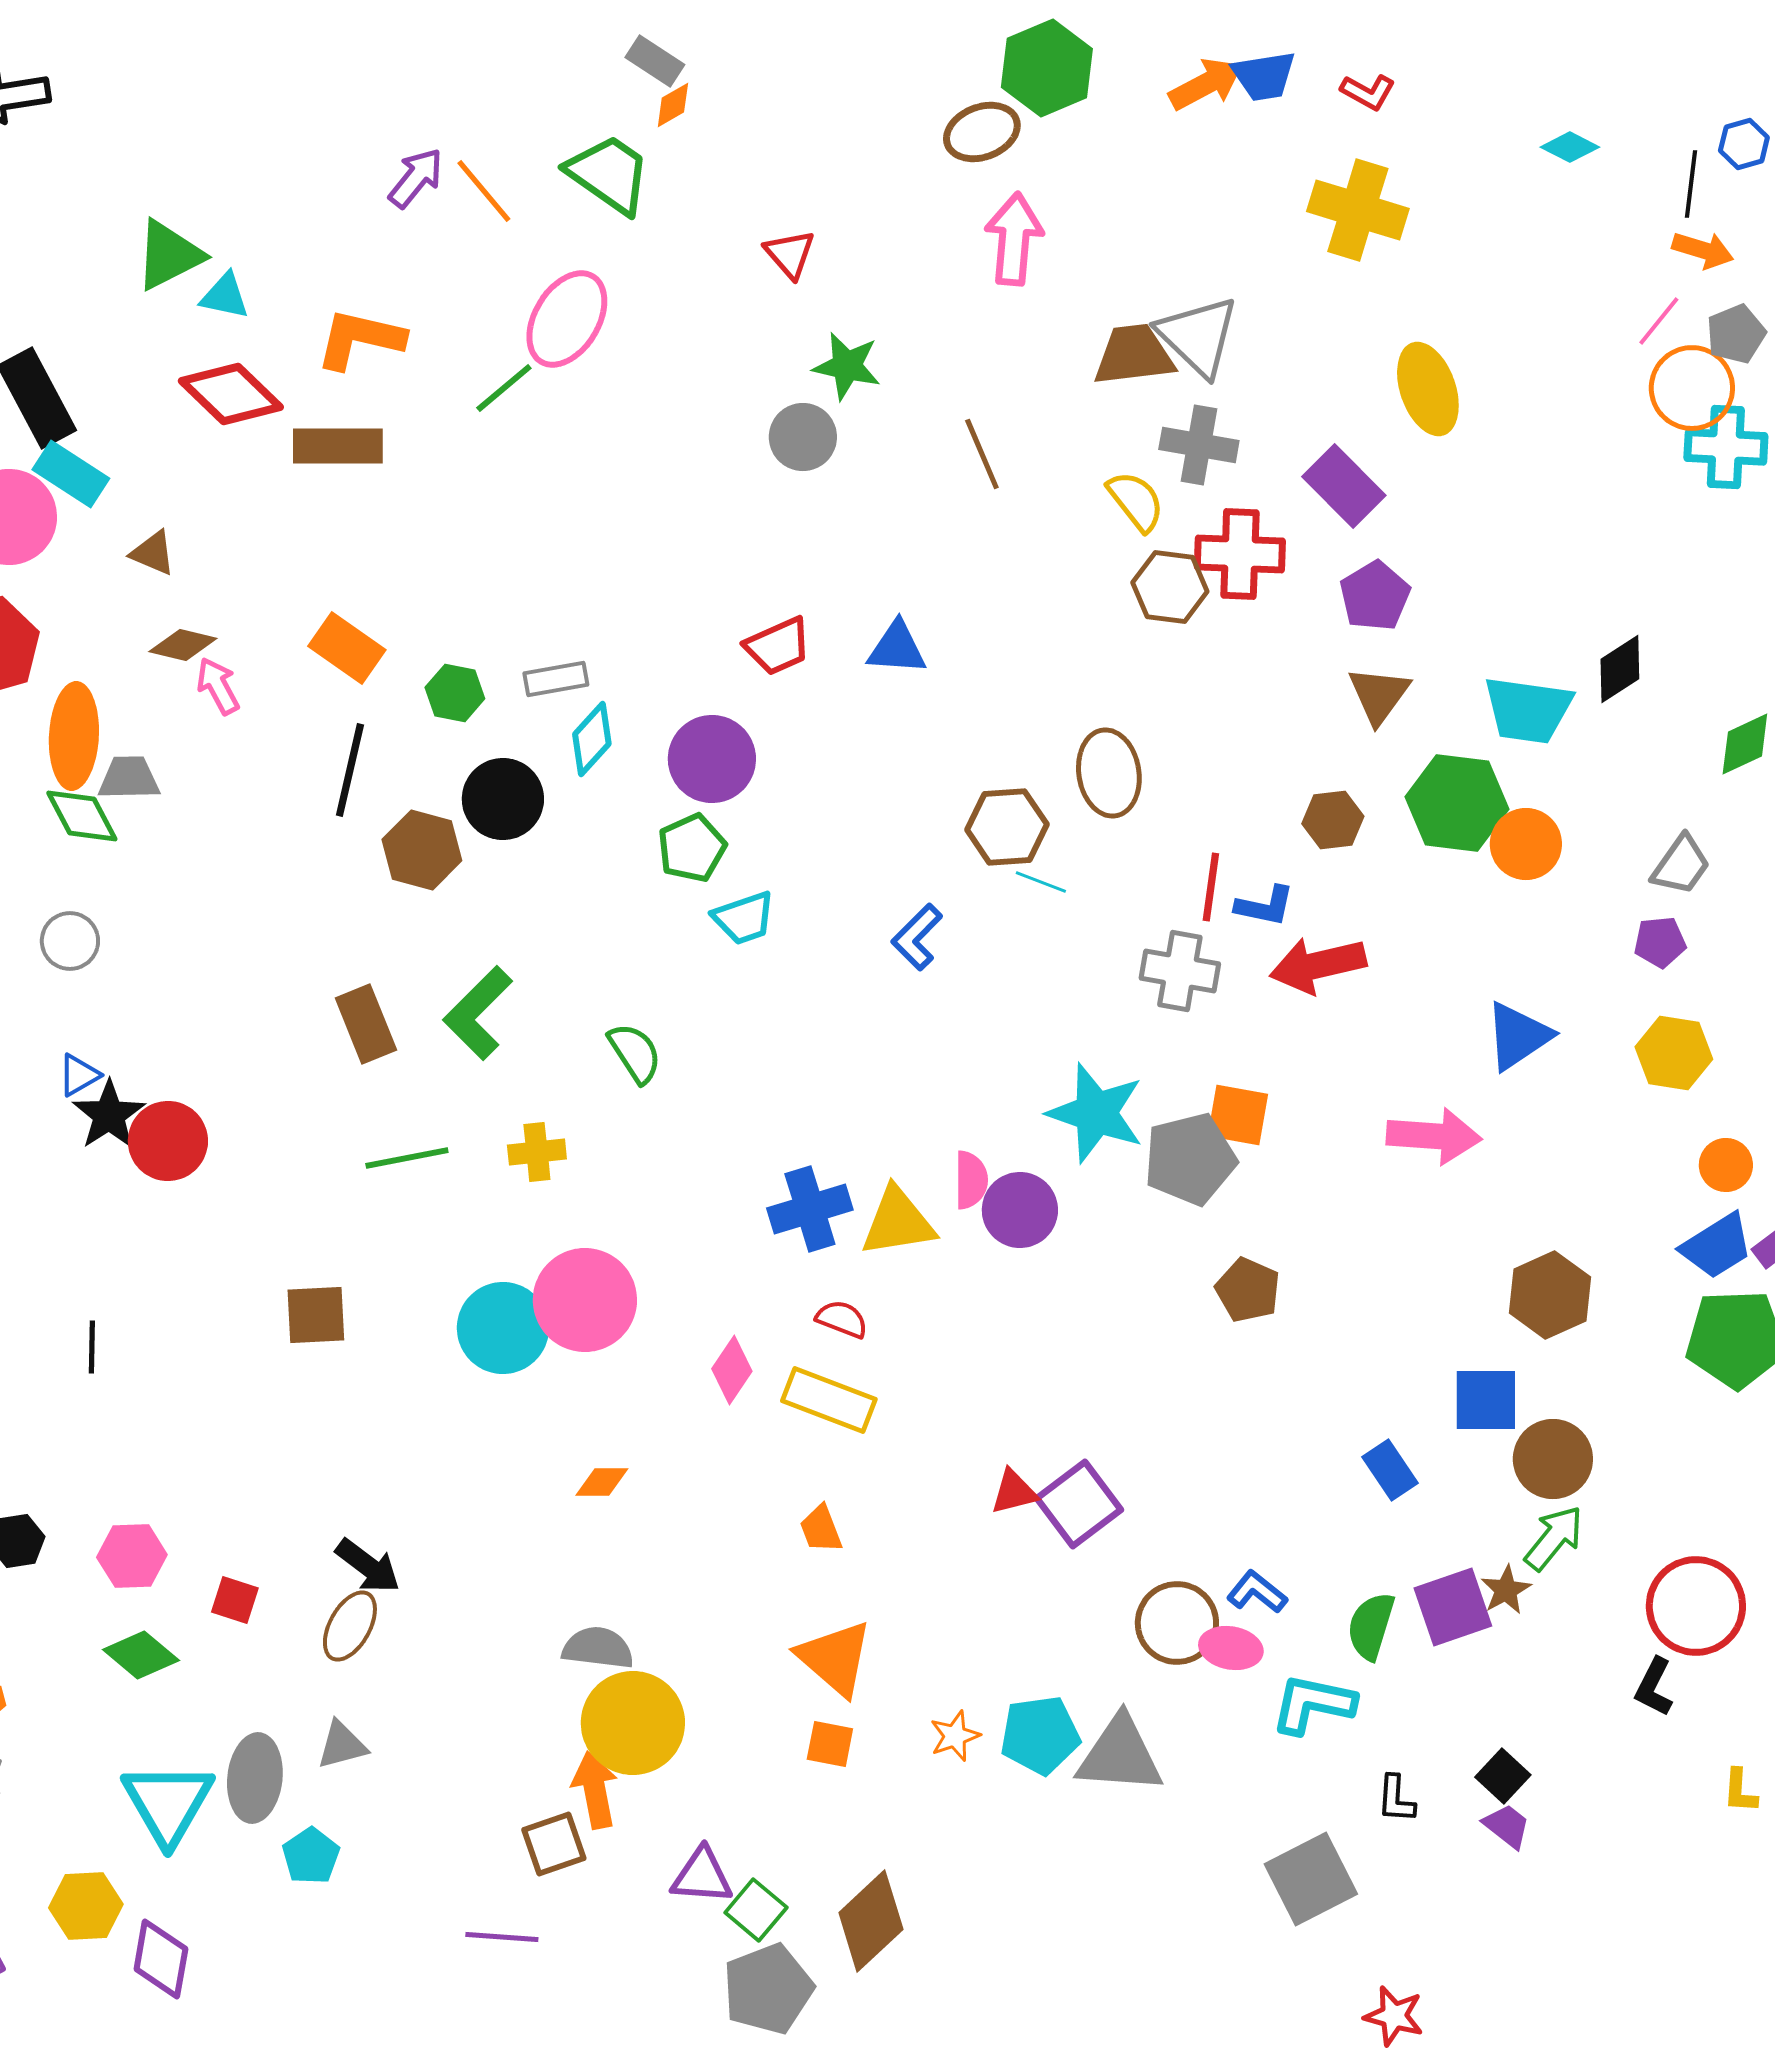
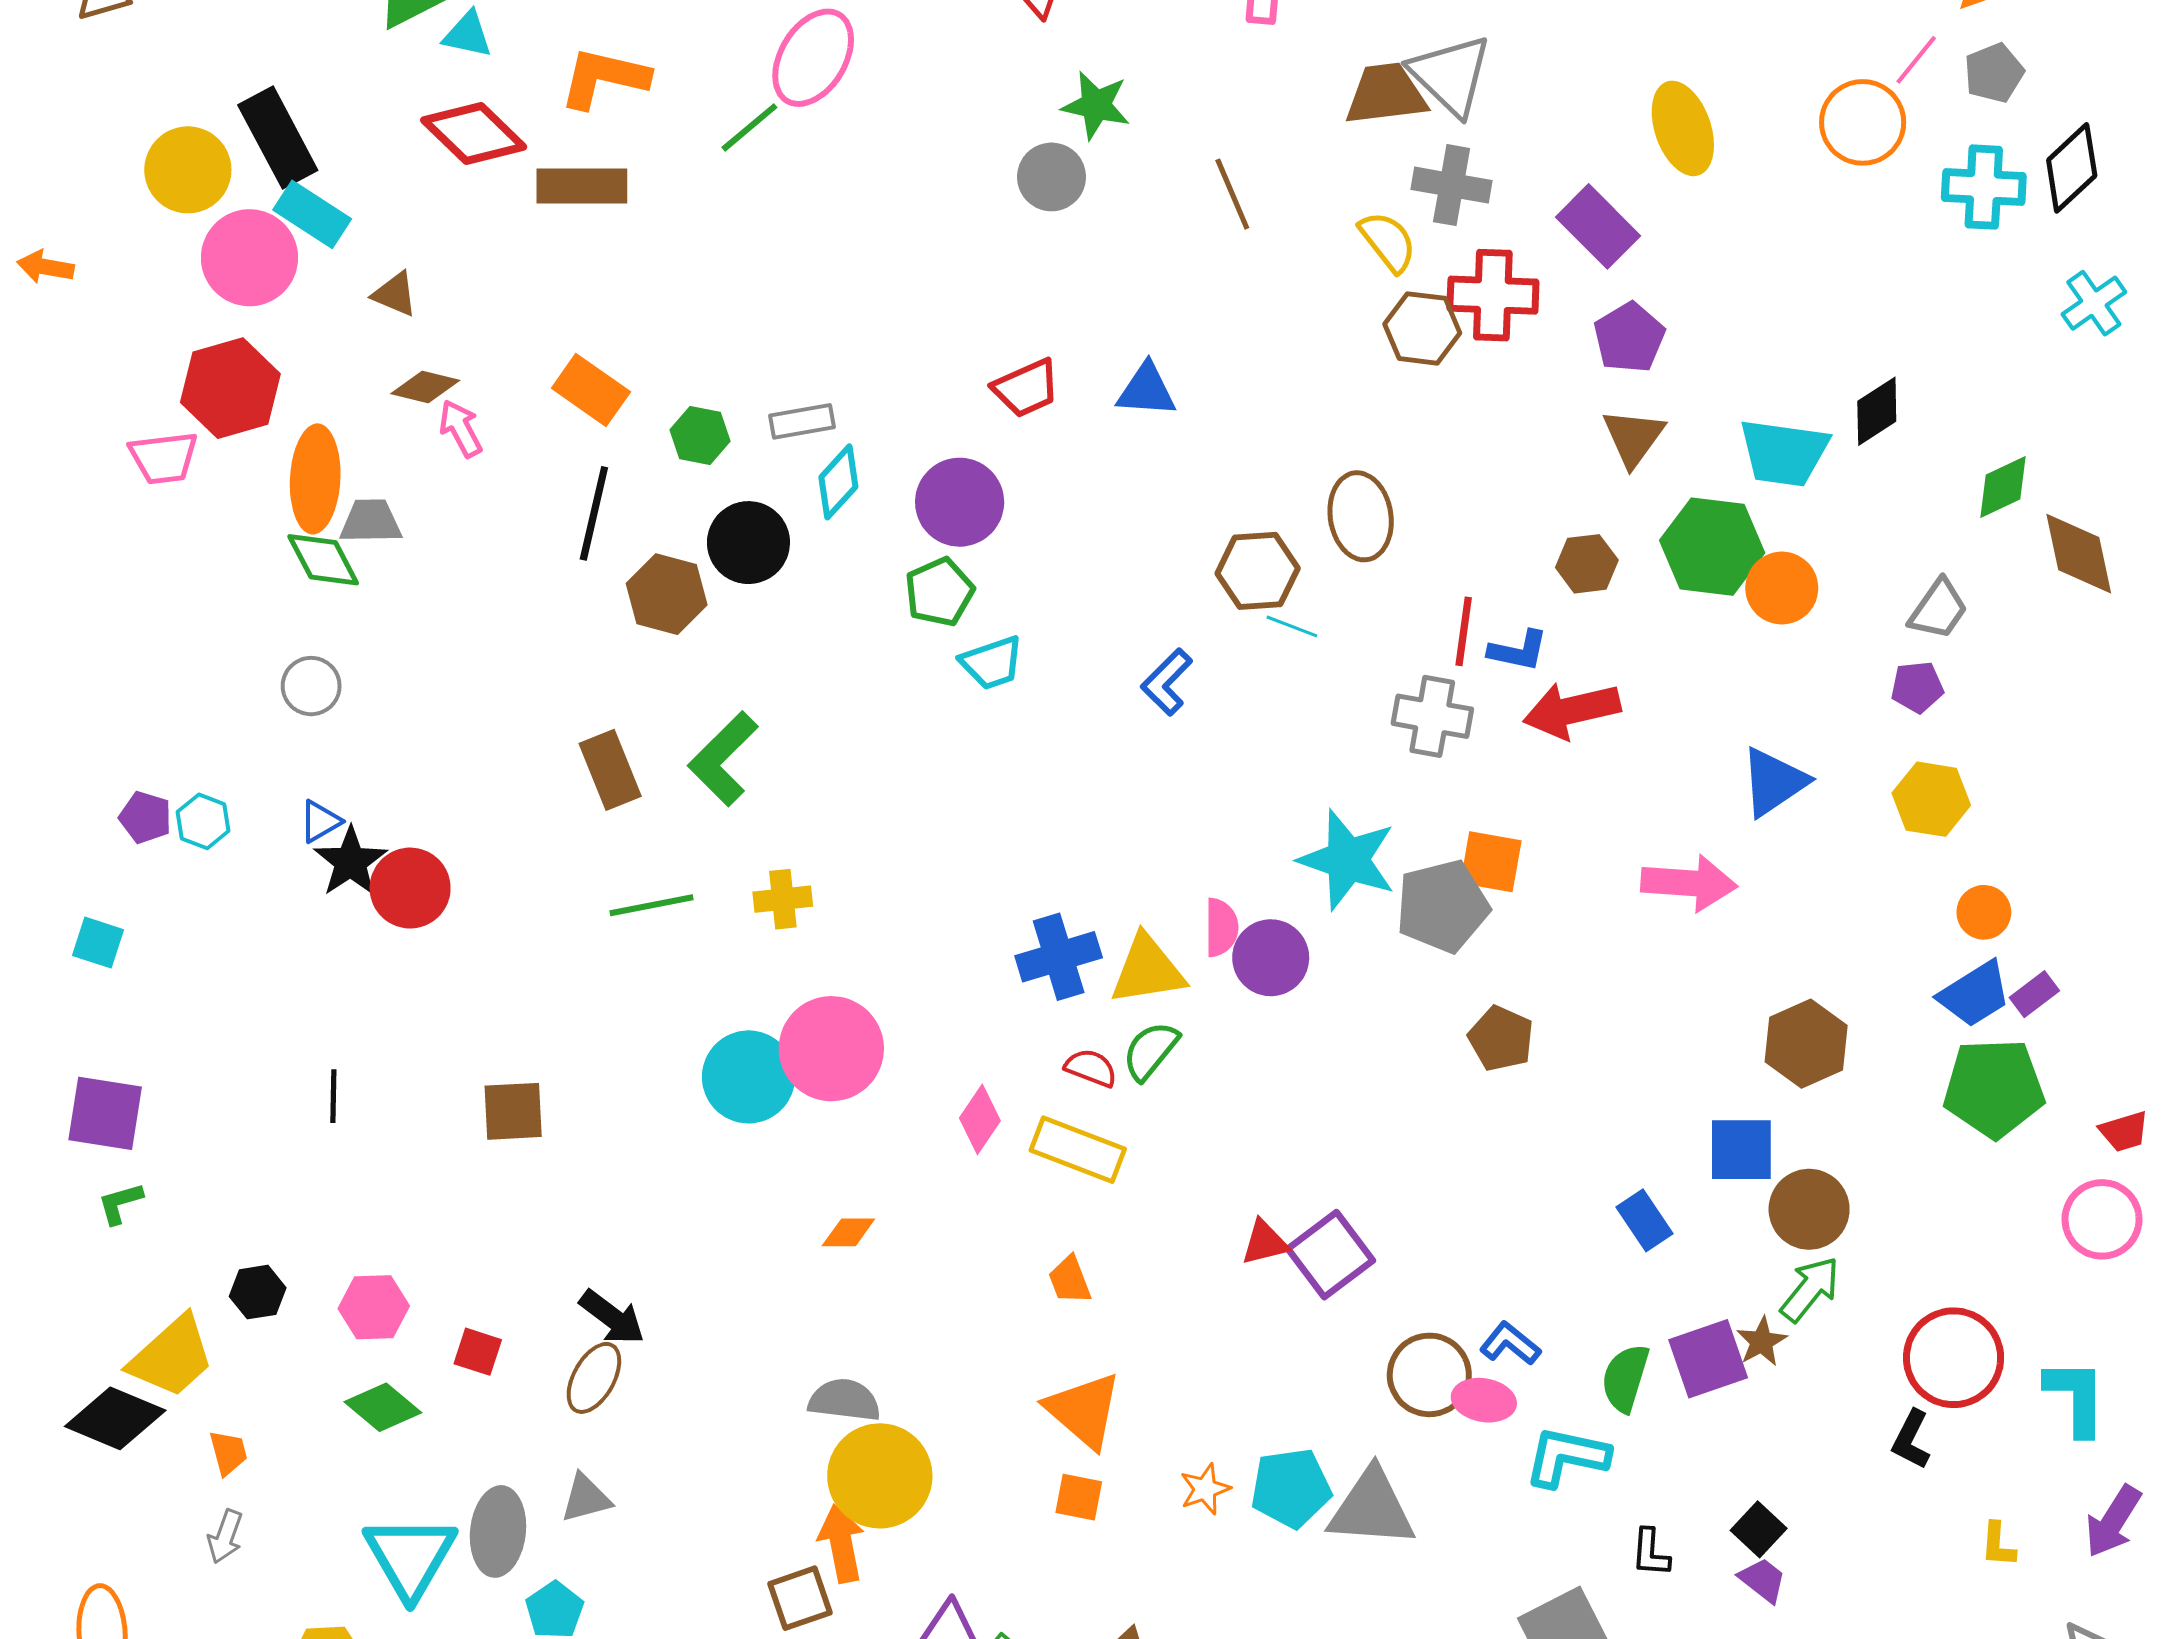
orange circle: (1692, 388) -> (1863, 122), moved
green semicircle: (635, 1053) -> (1150, 1051), moved, turned -108
brown square: (316, 1315) -> (513, 1111), moved

